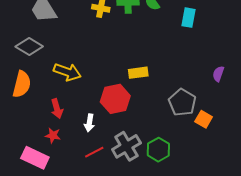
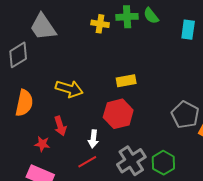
gray diamond: (29, 46) -> (18, 55), moved, turned -60
yellow rectangle: (138, 73) -> (126, 81), moved
red star: (53, 135) -> (42, 144), moved
red line: (94, 152) -> (87, 162), moved

